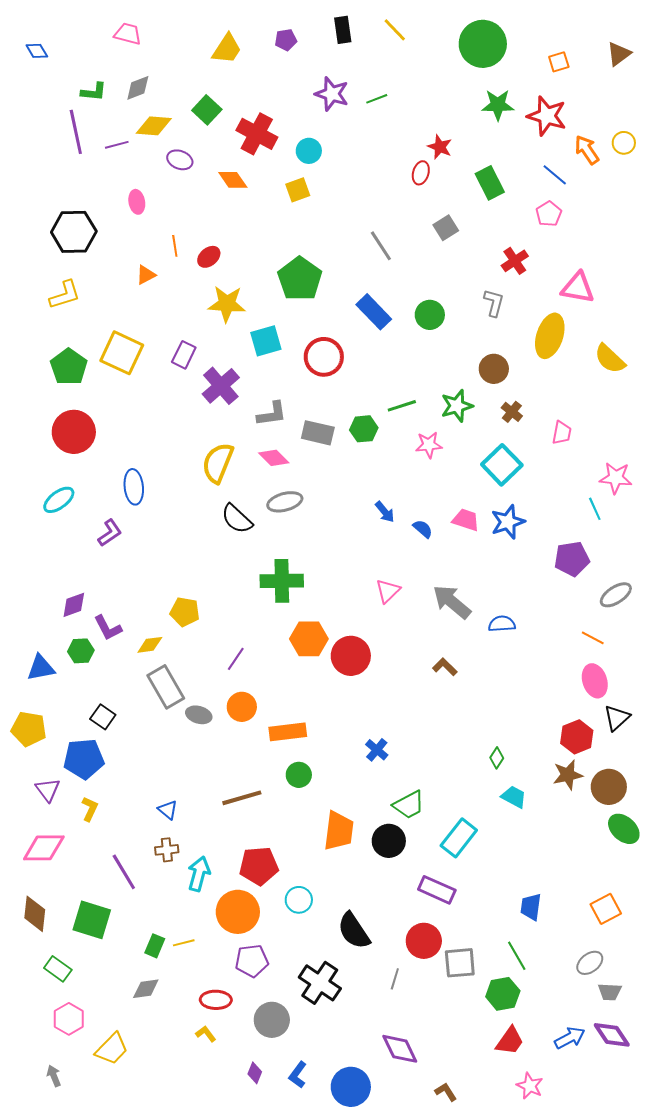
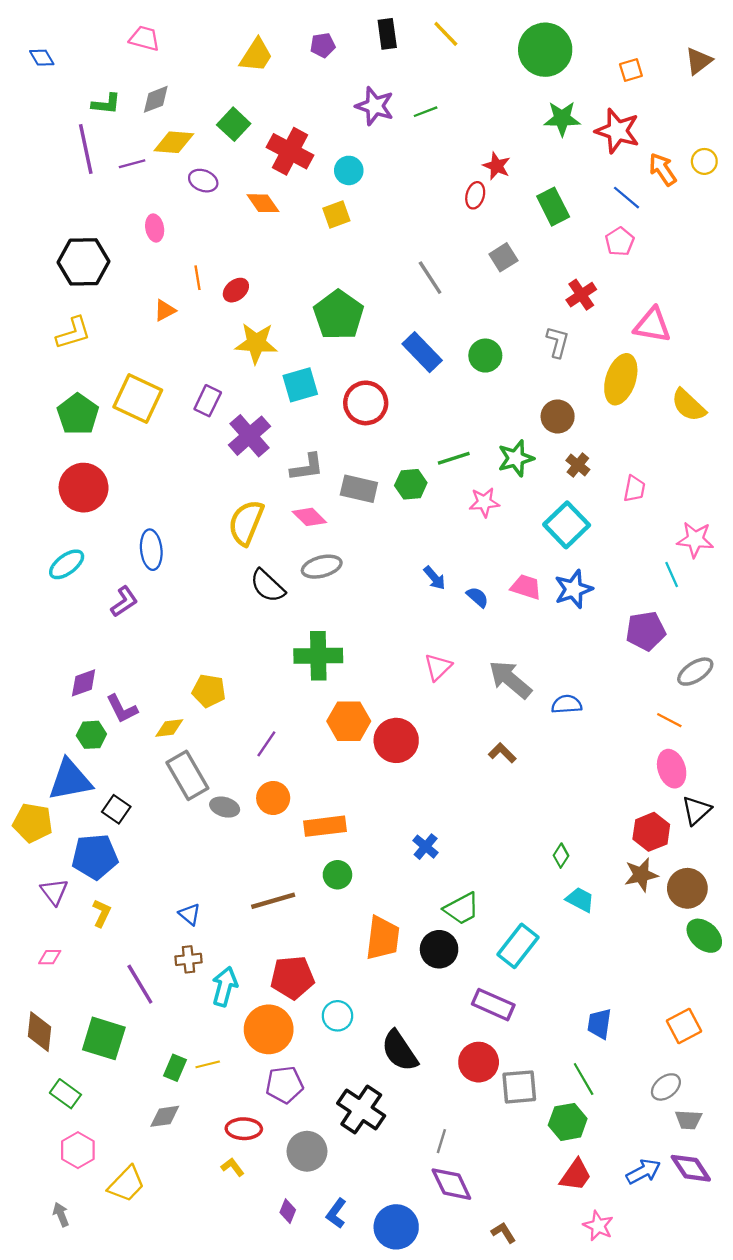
blue triangle: (41, 668) -> (70, 780), moved, size x1.4
pink diamond: (44, 848) -> (50, 957), size x0.5
gray line: (395, 979) -> (441, 1141), moved

